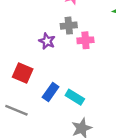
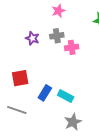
purple star: (47, 41) -> (32, 38), moved
red square: (23, 73) -> (20, 78), turned -30

